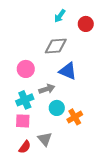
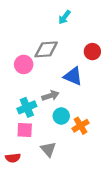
red circle: (86, 24) -> (92, 52), moved
gray diamond: (56, 46) -> (46, 49), moved
pink circle: (26, 69) -> (24, 64), moved
red semicircle: (25, 147) -> (13, 158), moved, turned 48

